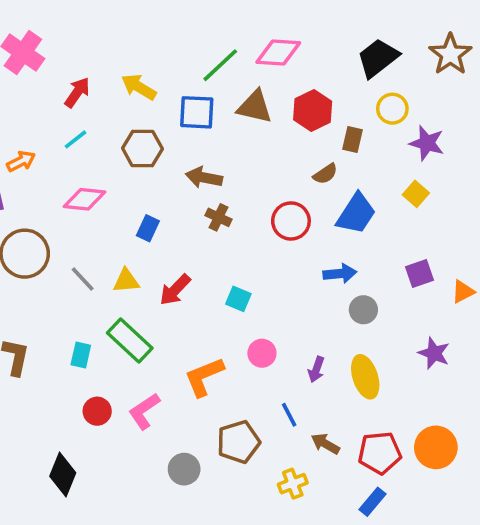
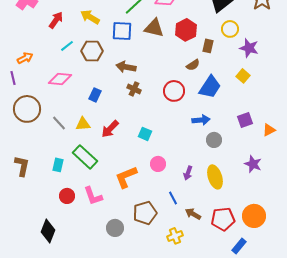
cyan line: (75, 139) -> (67, 46), moved
pink L-shape: (144, 411) -> (93, 196), turned -75
blue rectangle: (372, 502) -> (239, 246), moved

